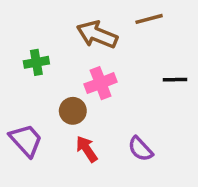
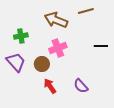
purple trapezoid: (26, 140) -> (16, 62), moved

